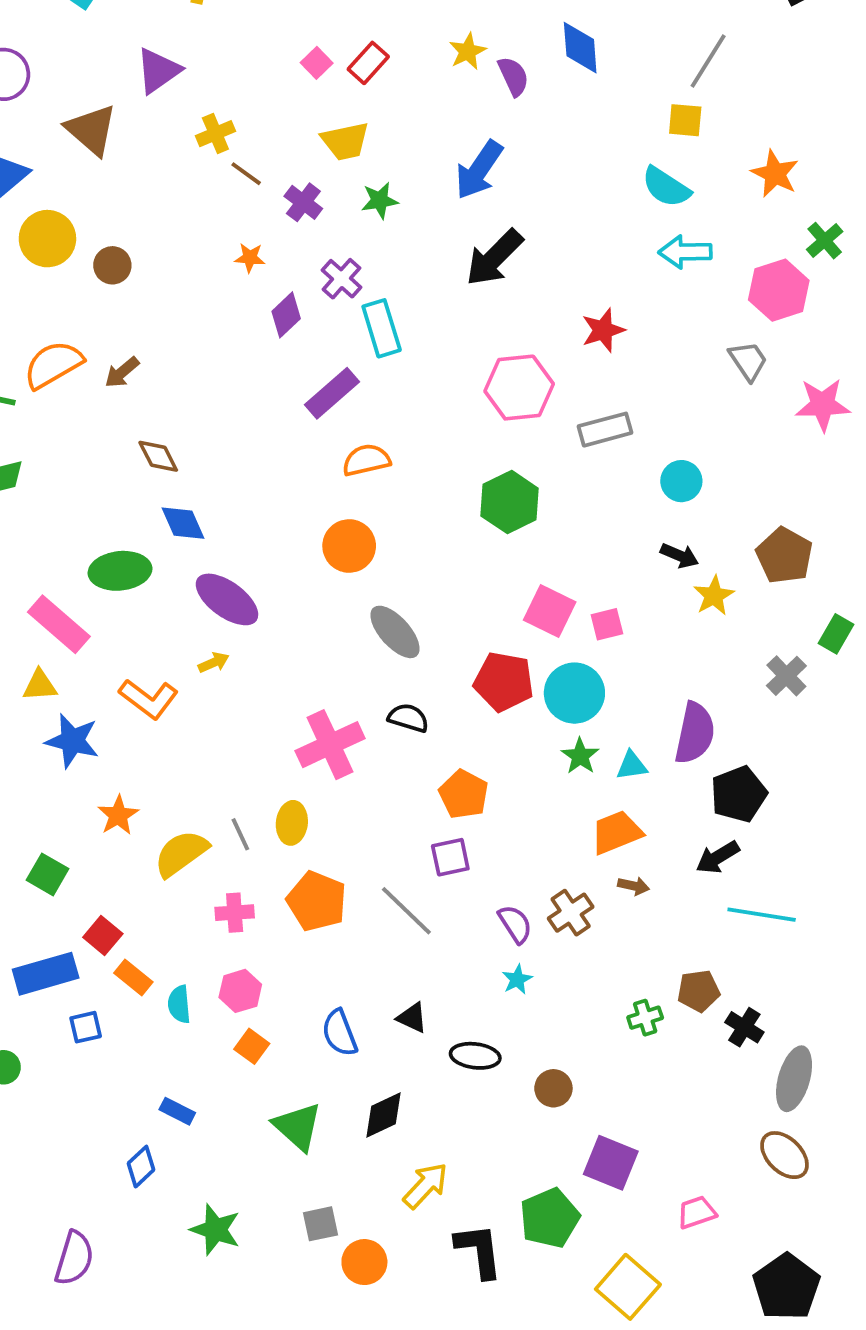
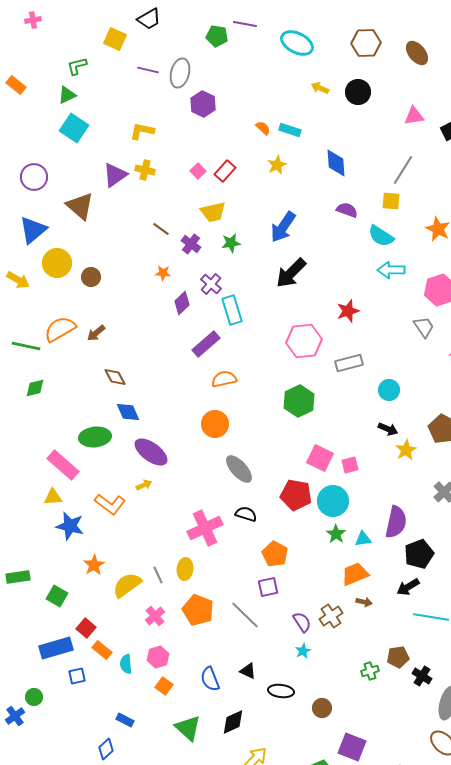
purple semicircle: (513, 76) -> (347, 210), moved, turned -45
yellow cross: (215, 134) -> (145, 170), moved, turned 36
pink cross: (235, 913) -> (155, 616), turned -36

